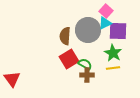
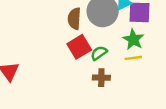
green semicircle: (85, 64) -> (99, 53), turned -64
brown cross: (87, 75) -> (101, 78), moved

